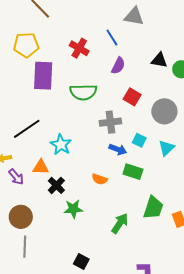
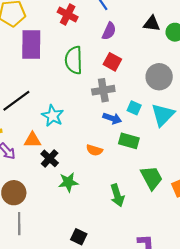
green semicircle: (83, 92) -> (74, 60), turned 92
red square: (132, 97) -> (112, 62), moved
cyan triangle: (166, 148) -> (163, 115), size x1.4
green trapezoid: (153, 208) -> (151, 178), turned -45
green arrow: (120, 223) -> (117, 195), turned 130

